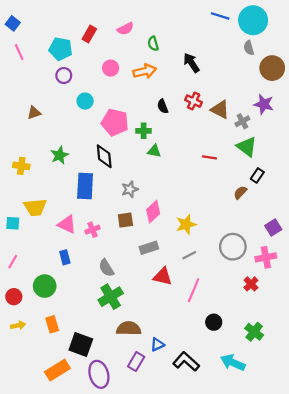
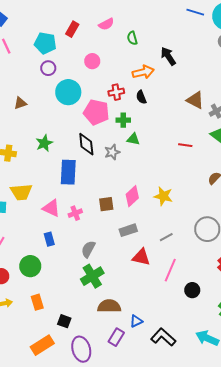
orange arrow: (145, 71) -> (143, 72), moved
cyan circle: (85, 101) -> (68, 92), size x1.6
red cross: (194, 101) -> (116, 92), moved, turned -35
gray star: (130, 189) -> (112, 152), moved
yellow star: (186, 224) -> (163, 196), moved, turned 30
gray semicircle: (106, 268) -> (88, 249), turned 60
black circle: (214, 322) -> (192, 290), moved
black square: (81, 345) -> (64, 321), size x0.6

